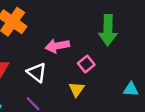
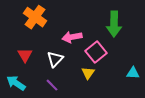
pink square: (86, 64) -> (96, 52), size x1.5
white triangle: (37, 72) -> (55, 59), turned 36

